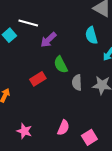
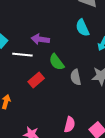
white line: (28, 23) -> (22, 55), moved
purple arrow: (48, 40) -> (40, 39), turned 60

